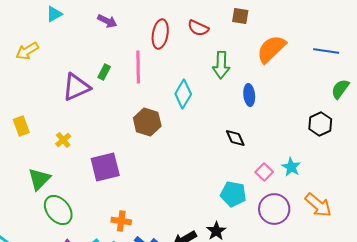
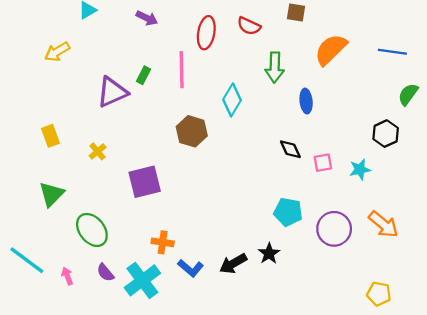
cyan star: (291, 167) -> (360, 169), moved, turned 30
pink square: (264, 172) -> (323, 163), moved, turned 36
green triangle: (39, 179) -> (52, 194), moved

